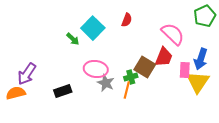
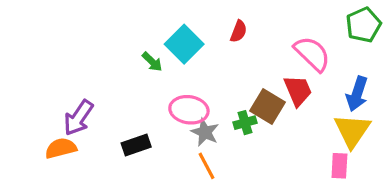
red trapezoid: (164, 57) -> (298, 91), turned -45
pink rectangle: (185, 70) -> (339, 166), moved
orange line: (127, 90) -> (207, 166), moved, turned -42

